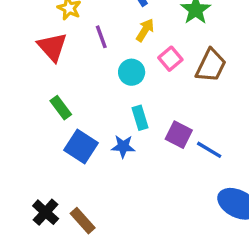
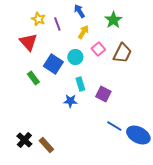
purple line: (101, 37) -> (57, 24), moved
blue square: (81, 146) -> (53, 64), moved
blue line: (209, 150) -> (114, 126), moved

